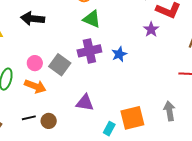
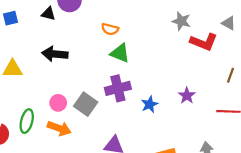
purple star: (151, 29) -> (187, 96), moved
blue star: (119, 54) -> (150, 104), moved

